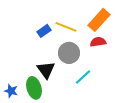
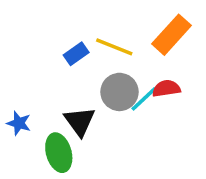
red semicircle: (98, 42) -> (166, 88), moved
cyan line: (83, 77) -> (144, 99), moved
blue star: (11, 91) -> (19, 123), moved

